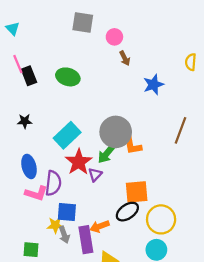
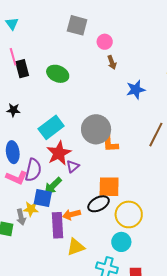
green arrow: (106, 154) -> (53, 186), moved
gray arrow: (64, 235) -> (21, 217), moved

